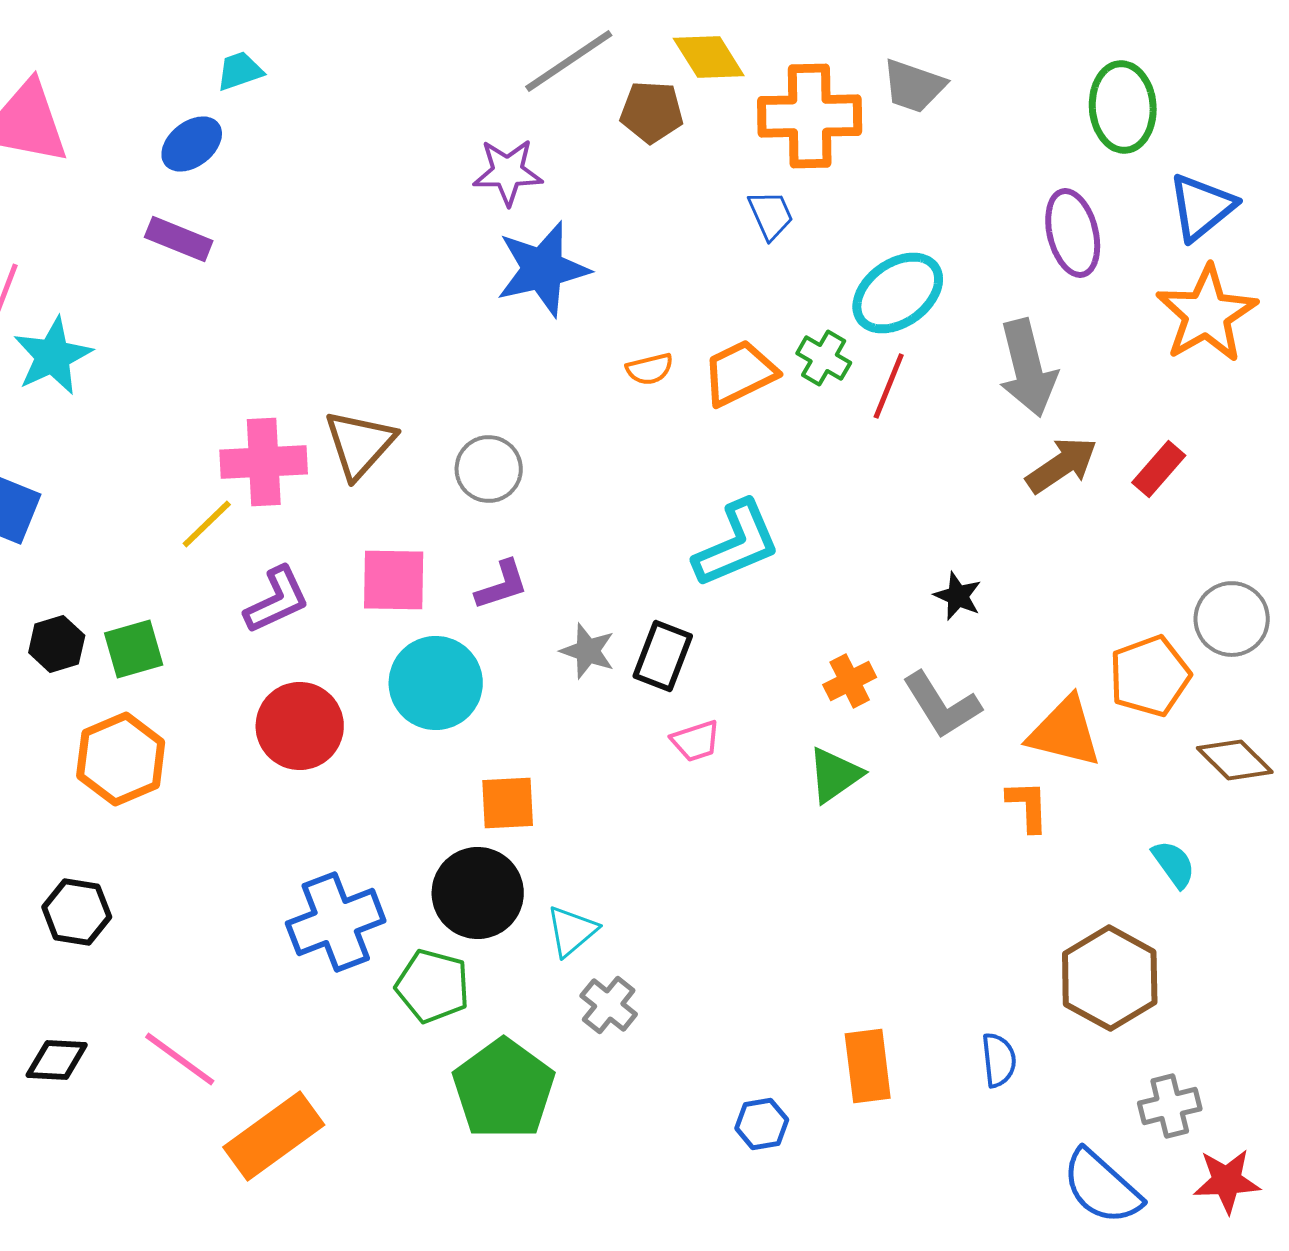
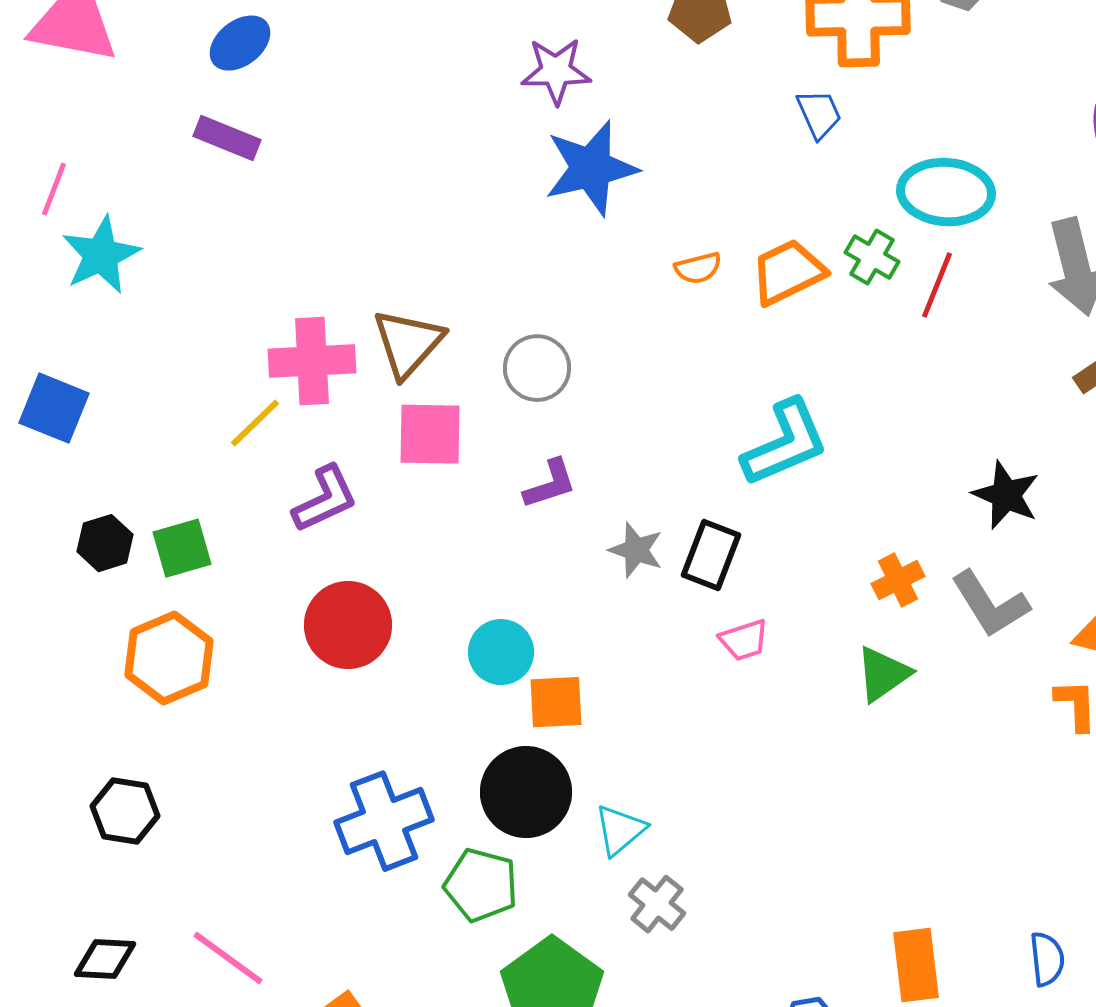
cyan ellipse: (898, 293) -> (946, 192), turned 40
pink square: (394, 580) -> (430, 434), moved
black star: (958, 596) -> (1006, 495), size x1.4
cyan circle: (436, 683) -> (501, 652), moved, size x0.7

